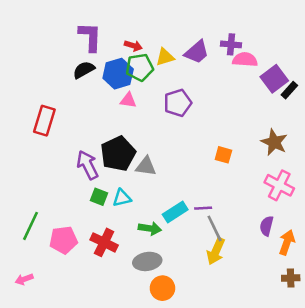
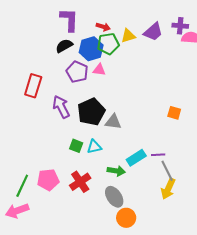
purple pentagon: (178, 103) -> (77, 72), moved, turned -30
purple arrow: (88, 165) -> (61, 107), moved
green line: (30, 226) -> (22, 186), moved
red cross: (104, 242) -> (80, 182), turned 30
gray ellipse: (147, 261) -> (114, 197), turned 65
pink arrow: (24, 279) -> (17, 211), size x1.6

